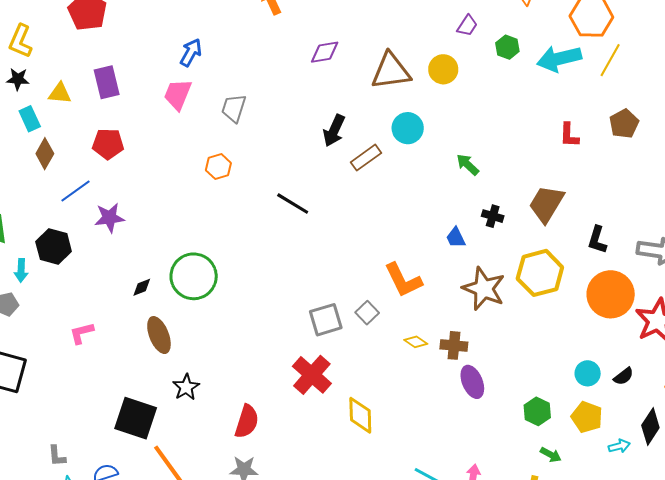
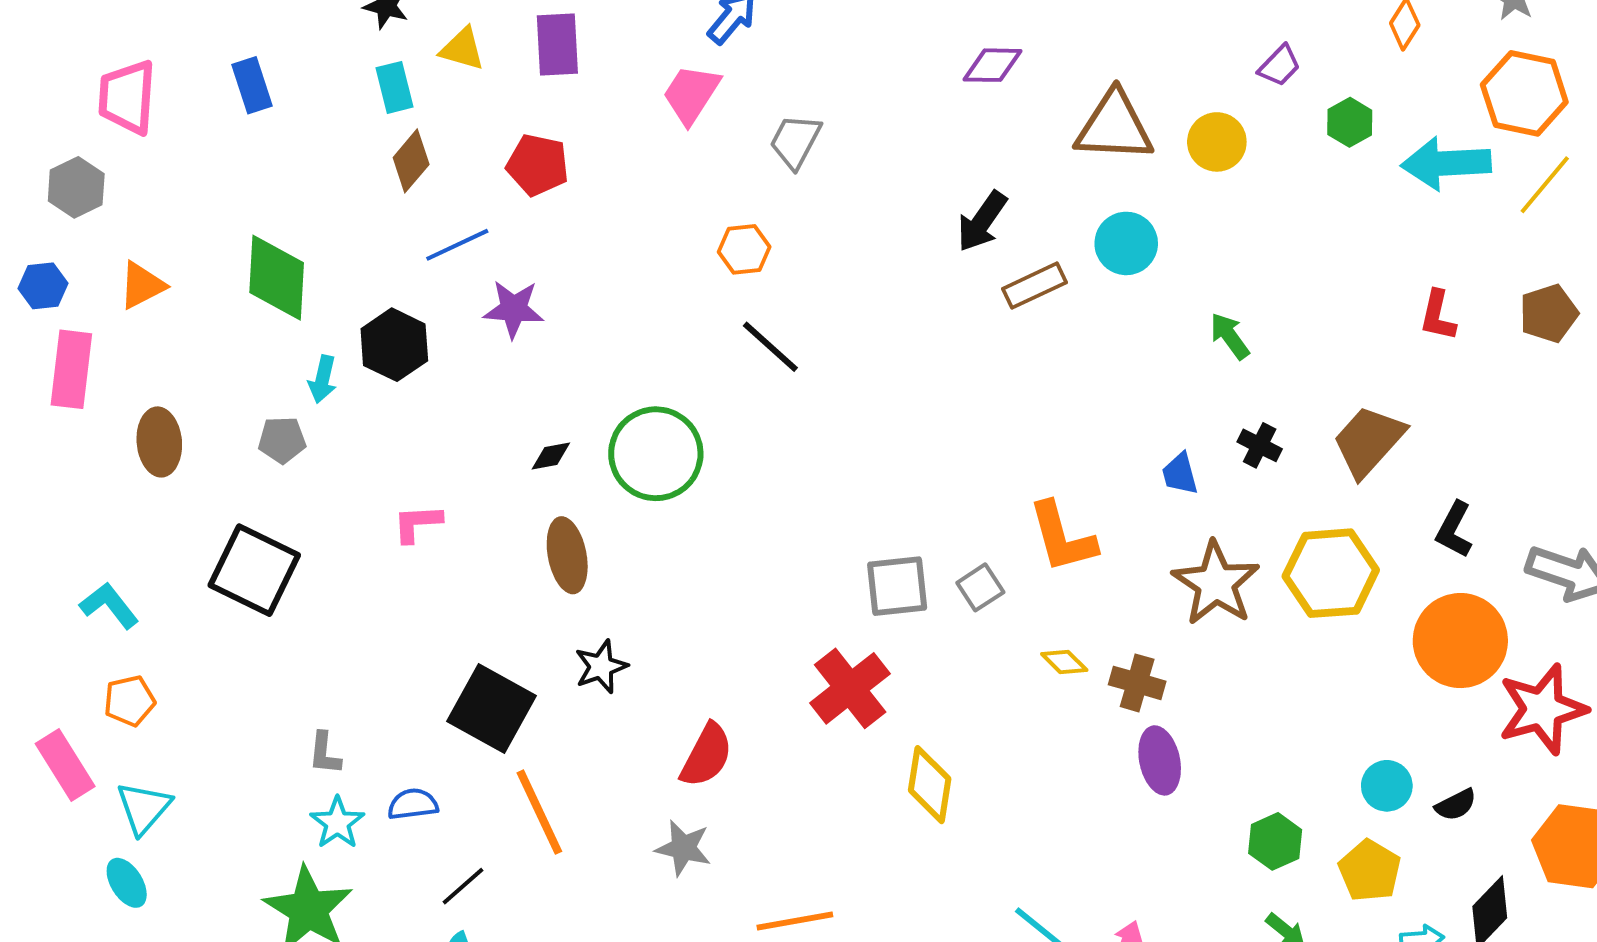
black line: (293, 204) -> (770, 347), moved

